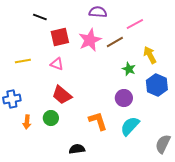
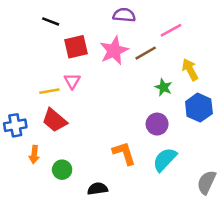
yellow line: (23, 61) -> (49, 91), moved
pink triangle: (57, 64) -> (72, 81), turned 40
red trapezoid: (62, 95) -> (54, 120), moved
green circle: (51, 118) -> (62, 170), moved

